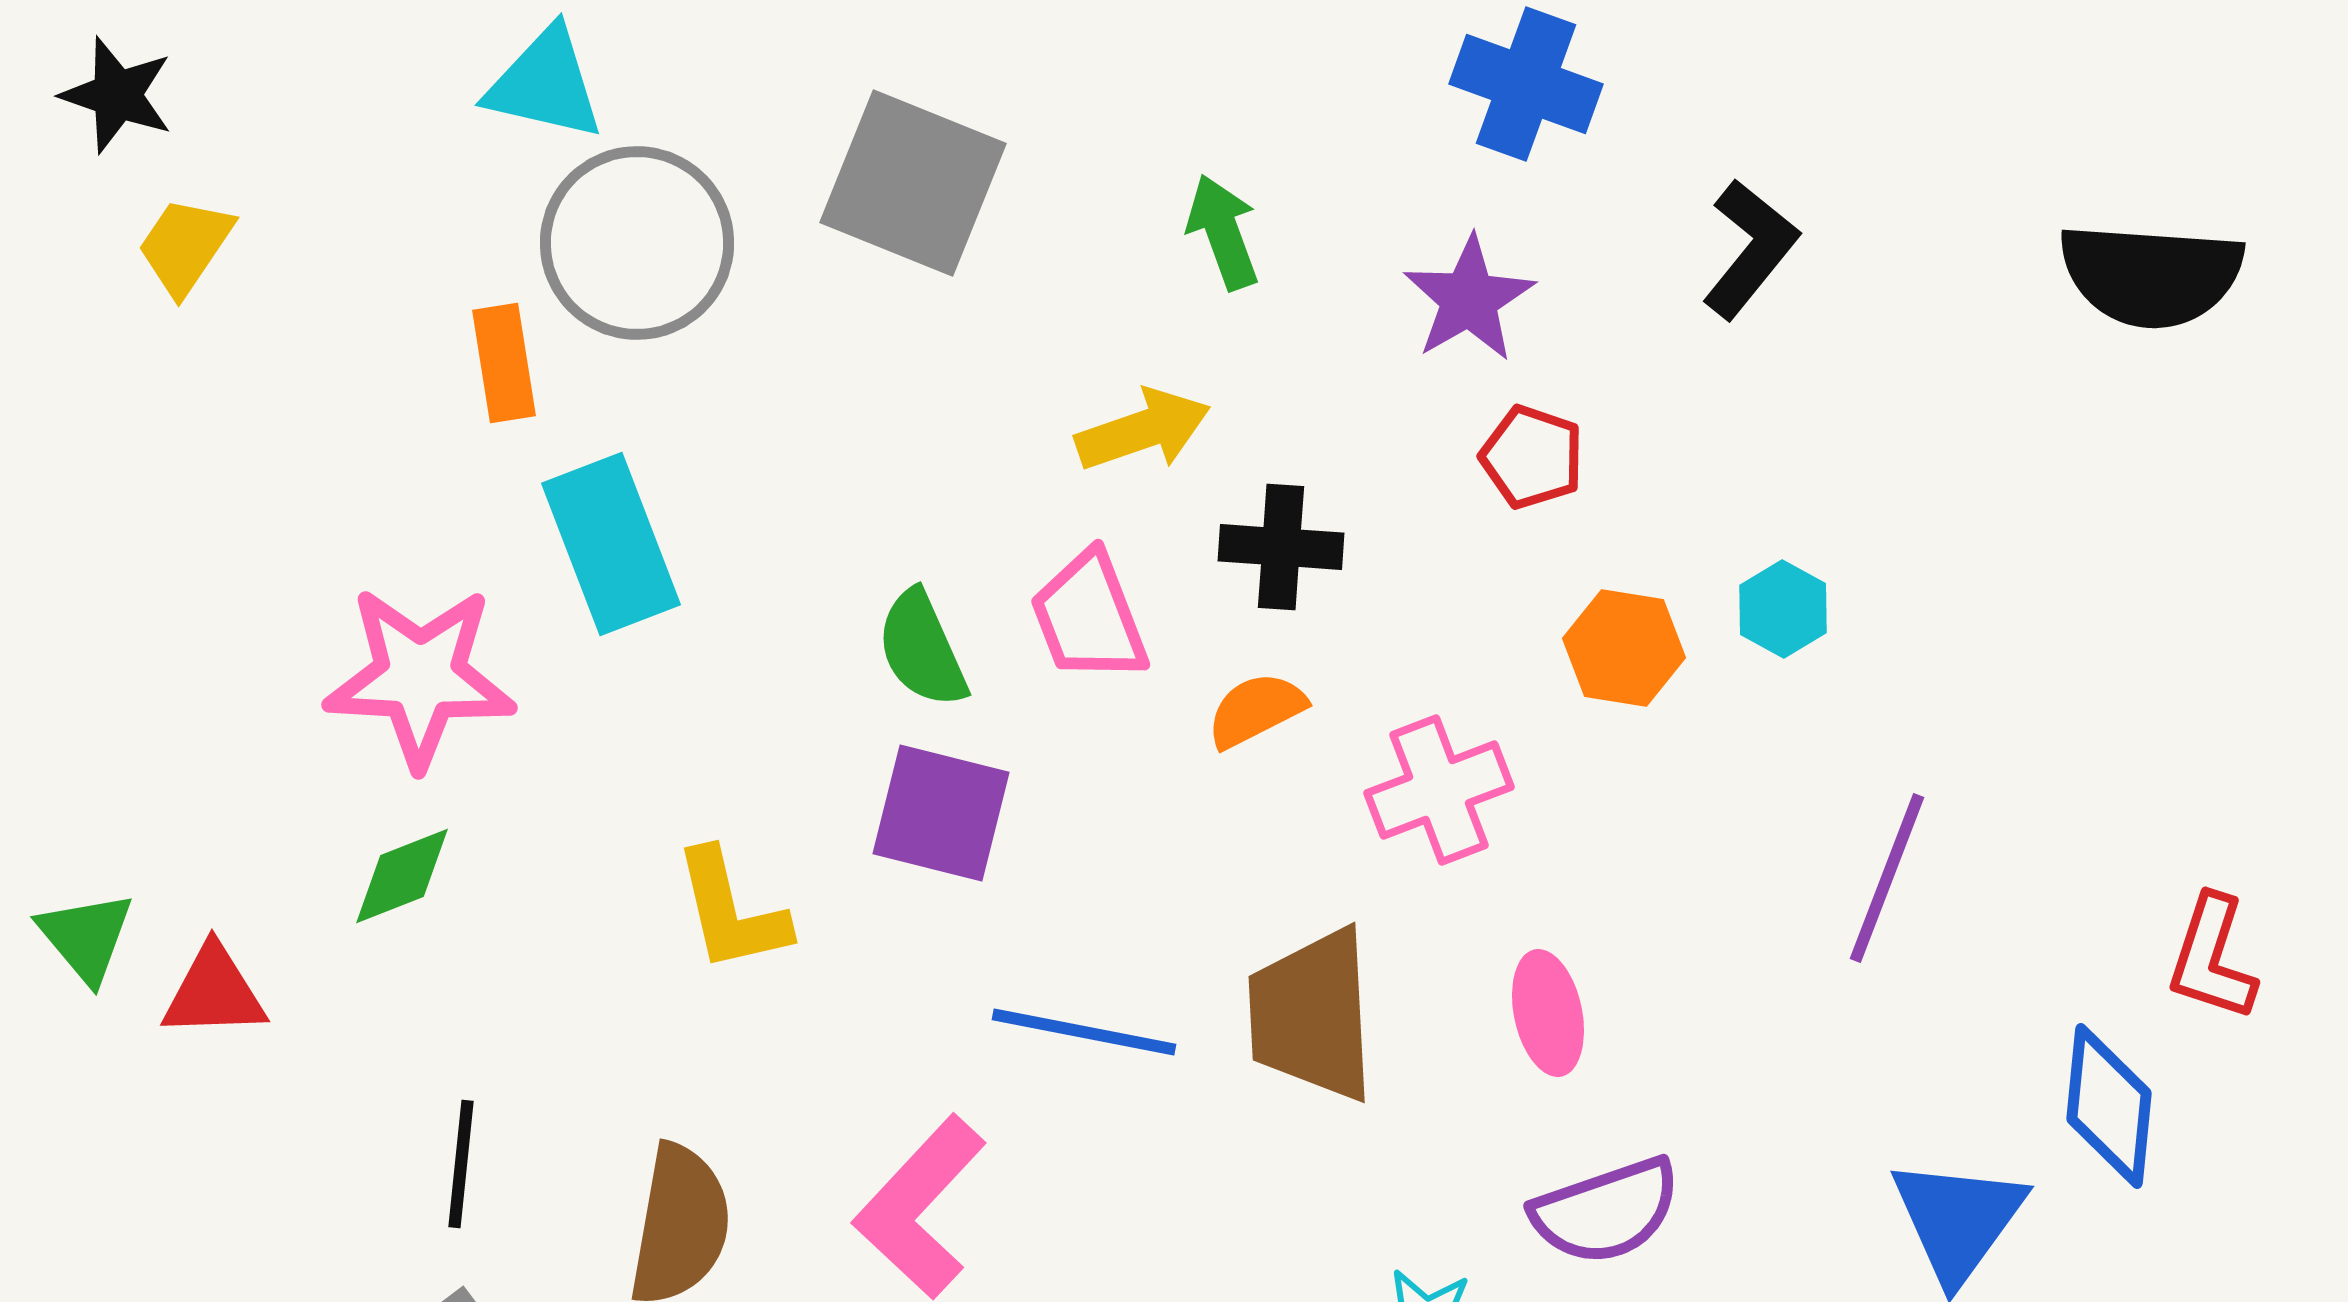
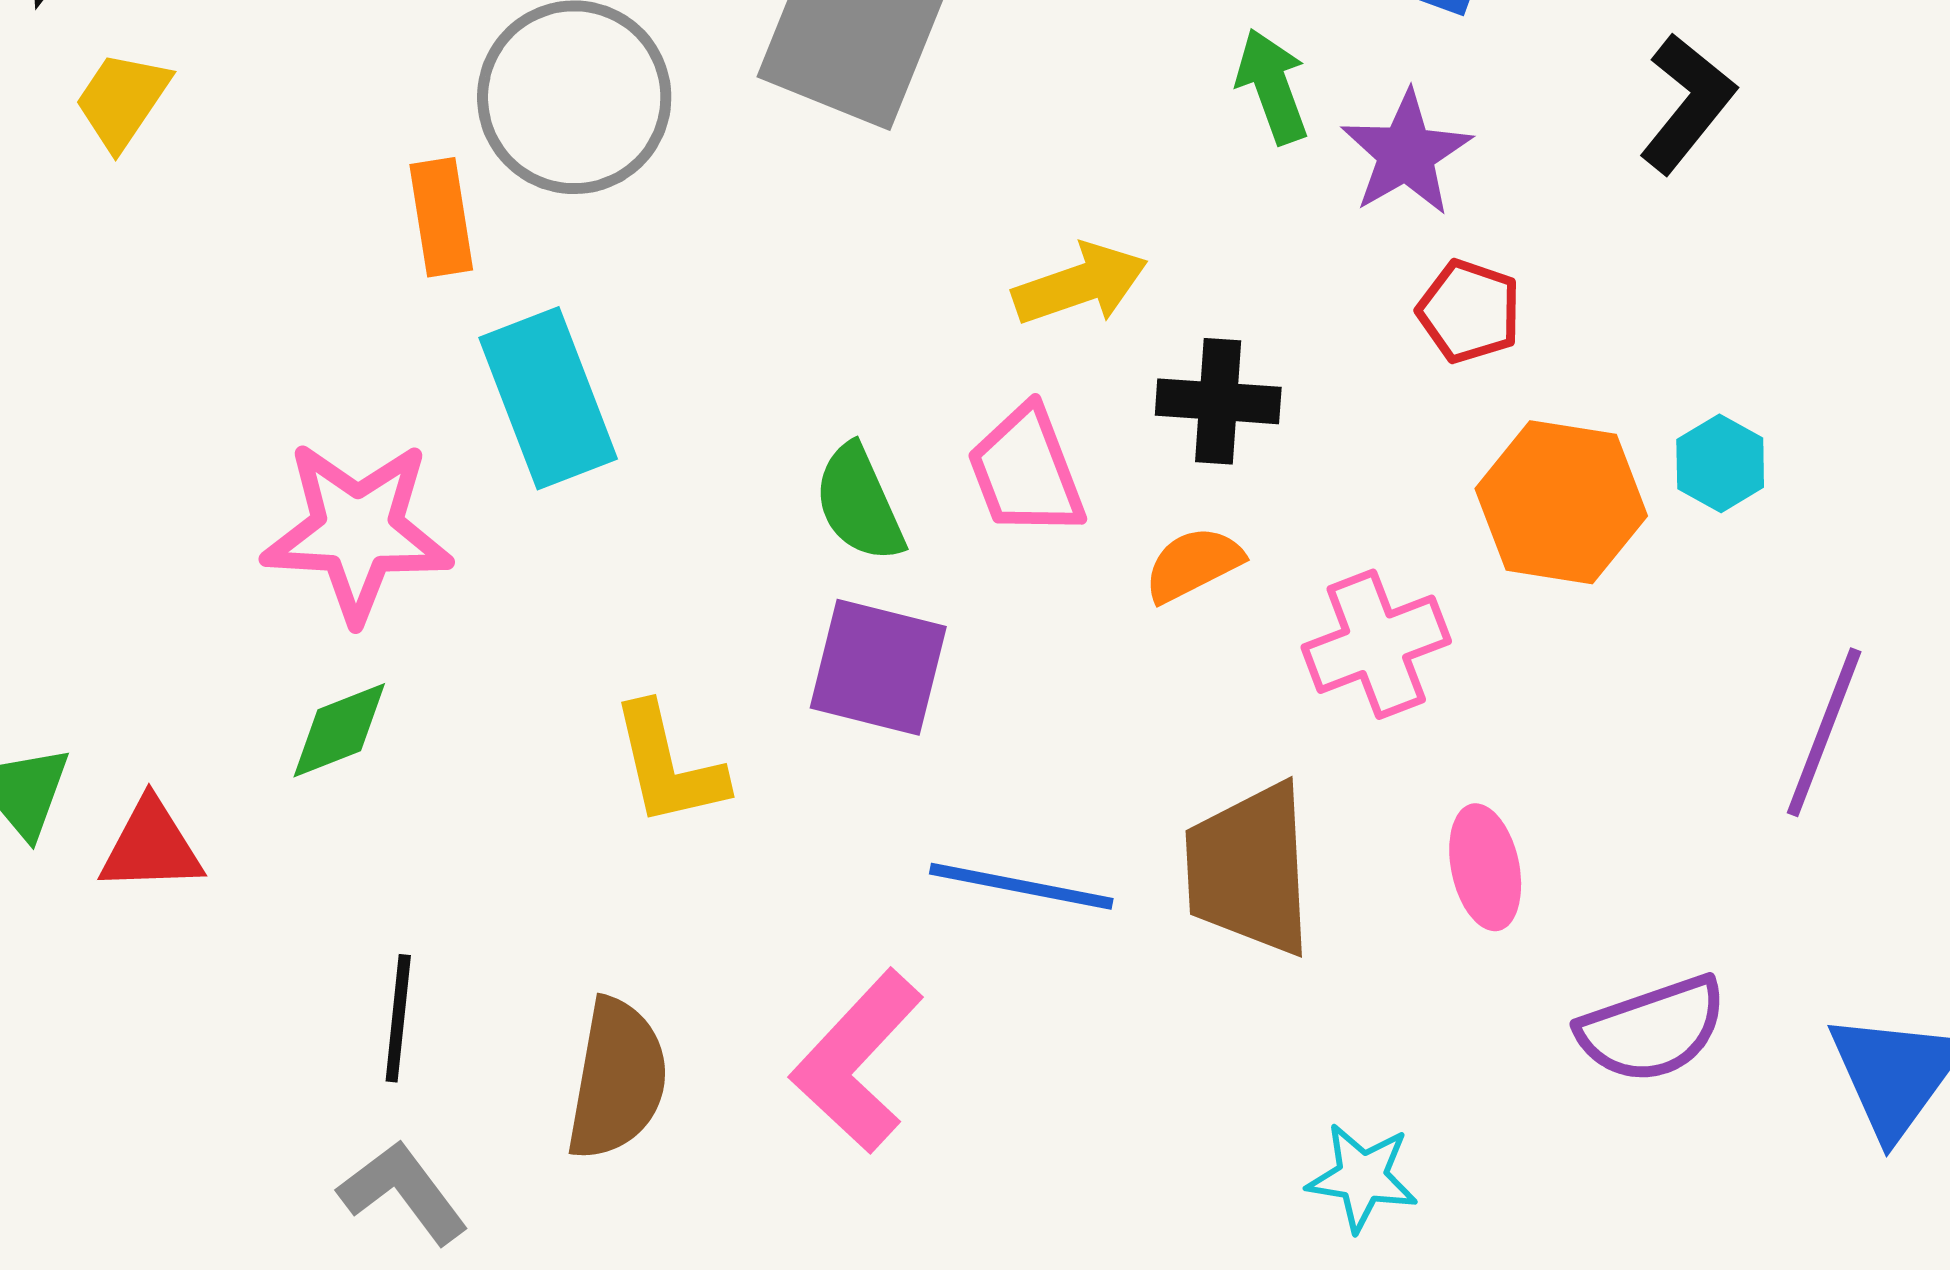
green arrow: (1223, 232) -> (1272, 86), moved
orange hexagon: (1624, 648) -> (1561, 502), size x1.4
purple semicircle: (1606, 1211) -> (1652, 1029), moved

